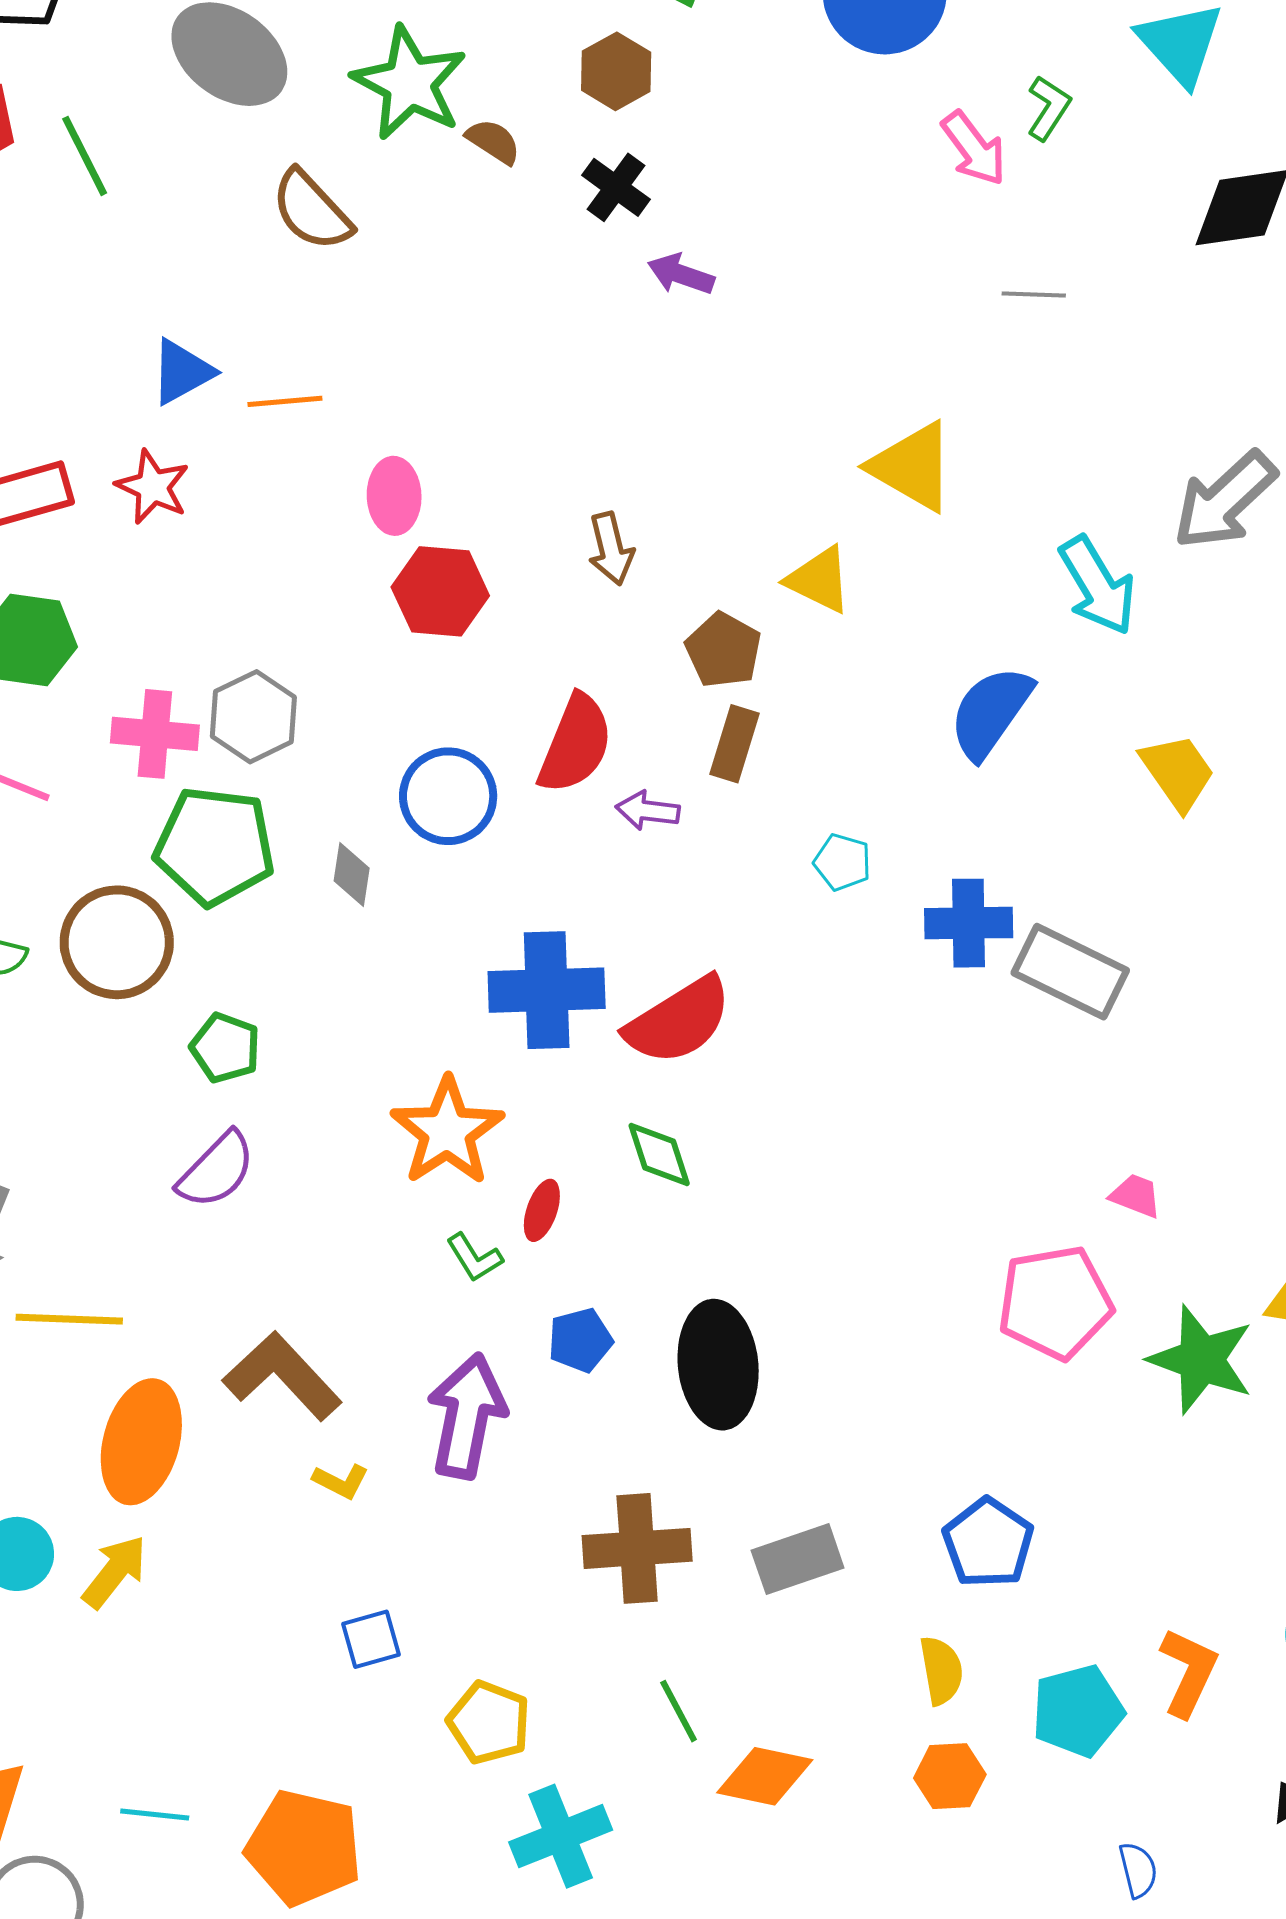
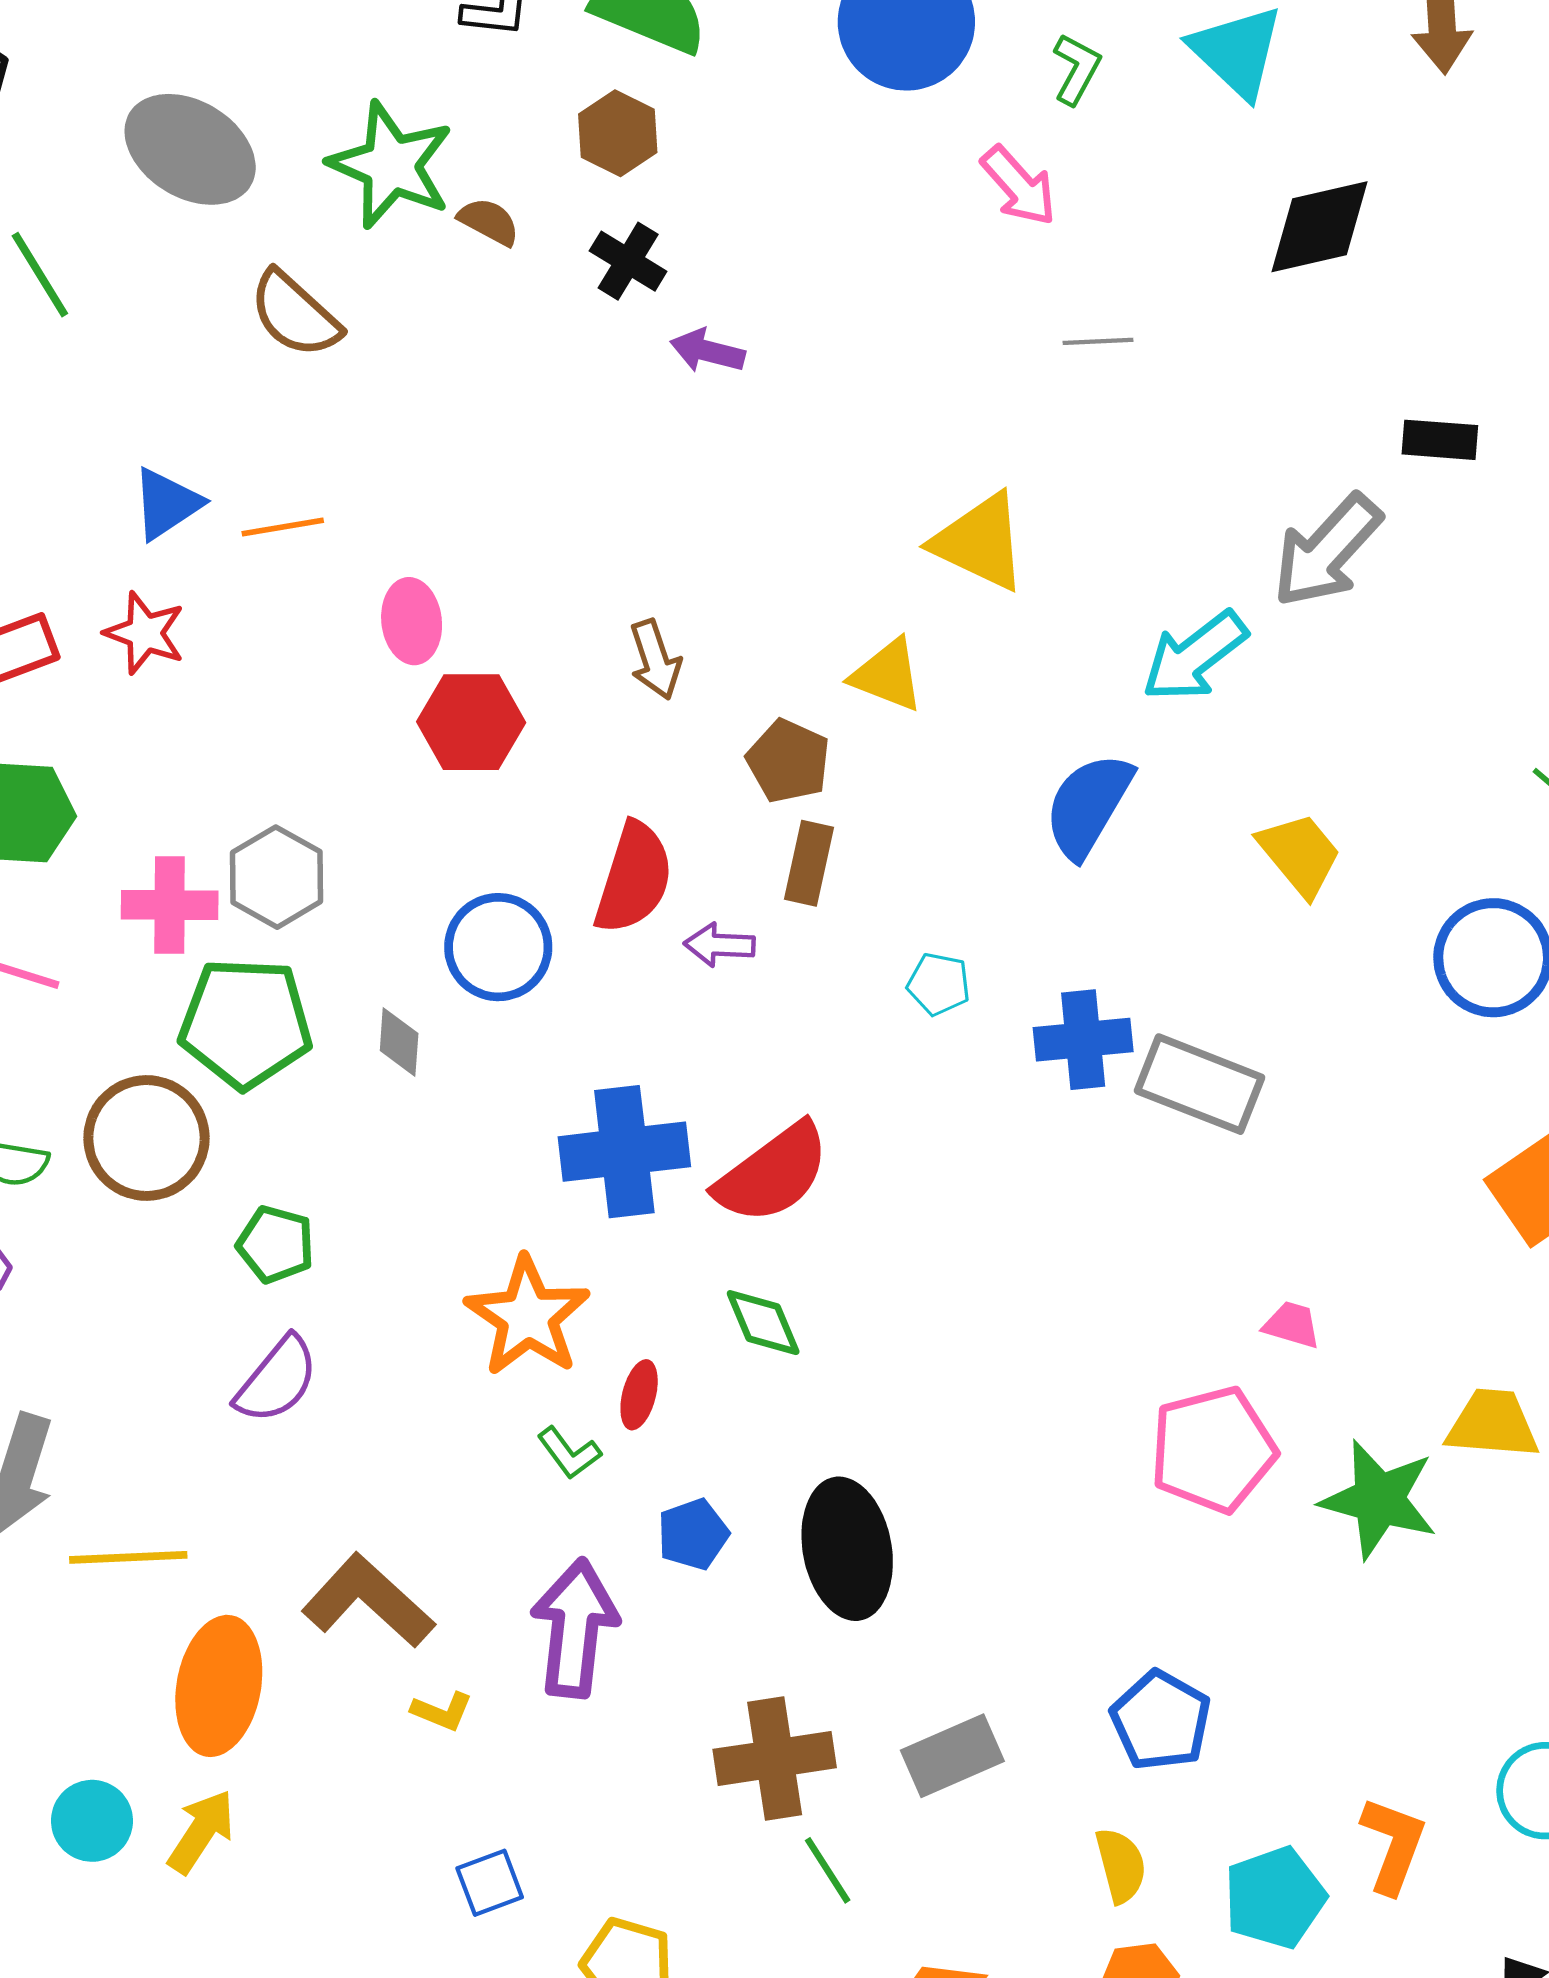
green L-shape: (1049, 108) -> (1077, 69), moved
cyan arrow: (1097, 586) -> (1195, 656), turned 88
green line: (679, 1711) -> (828, 1870), moved

